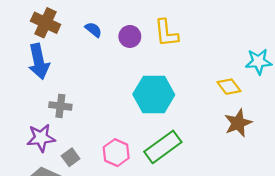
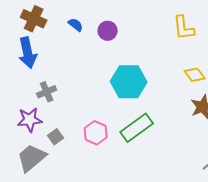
yellow L-shape: (166, 33) -> (184, 28), moved
gray cross: (60, 106) -> (47, 92), turned -30

